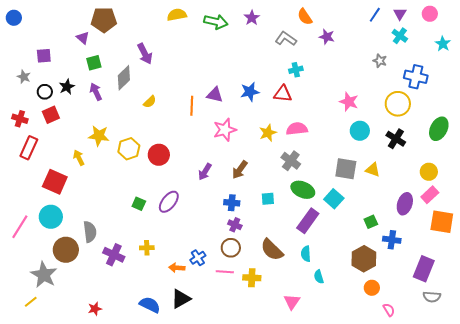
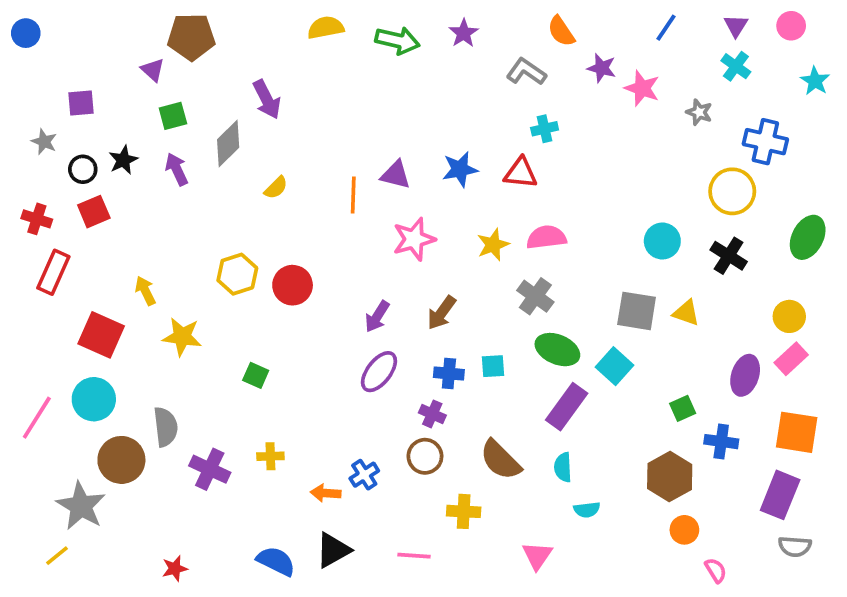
blue line: (375, 15) -> (666, 28), moved
pink star: (349, 102) -> (642, 88), moved
yellow star: (99, 136) -> (182, 337), moved
purple ellipse: (169, 202) -> (379, 372), moved
blue cross: (232, 203) -> (449, 373), moved
orange square: (442, 222) -> (797, 432), moved
pink line: (225, 272) -> (414, 556), moved
cyan semicircle: (319, 277) -> (587, 510), turned -80

